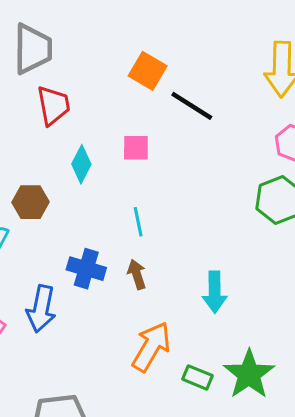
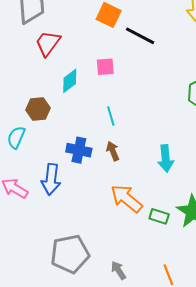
red trapezoid: (53, 105) -> (48, 43), turned -128
cyan diamond: (81, 164) -> (70, 81), turned 30
orange arrow: (151, 347) -> (127, 198), turned -76

